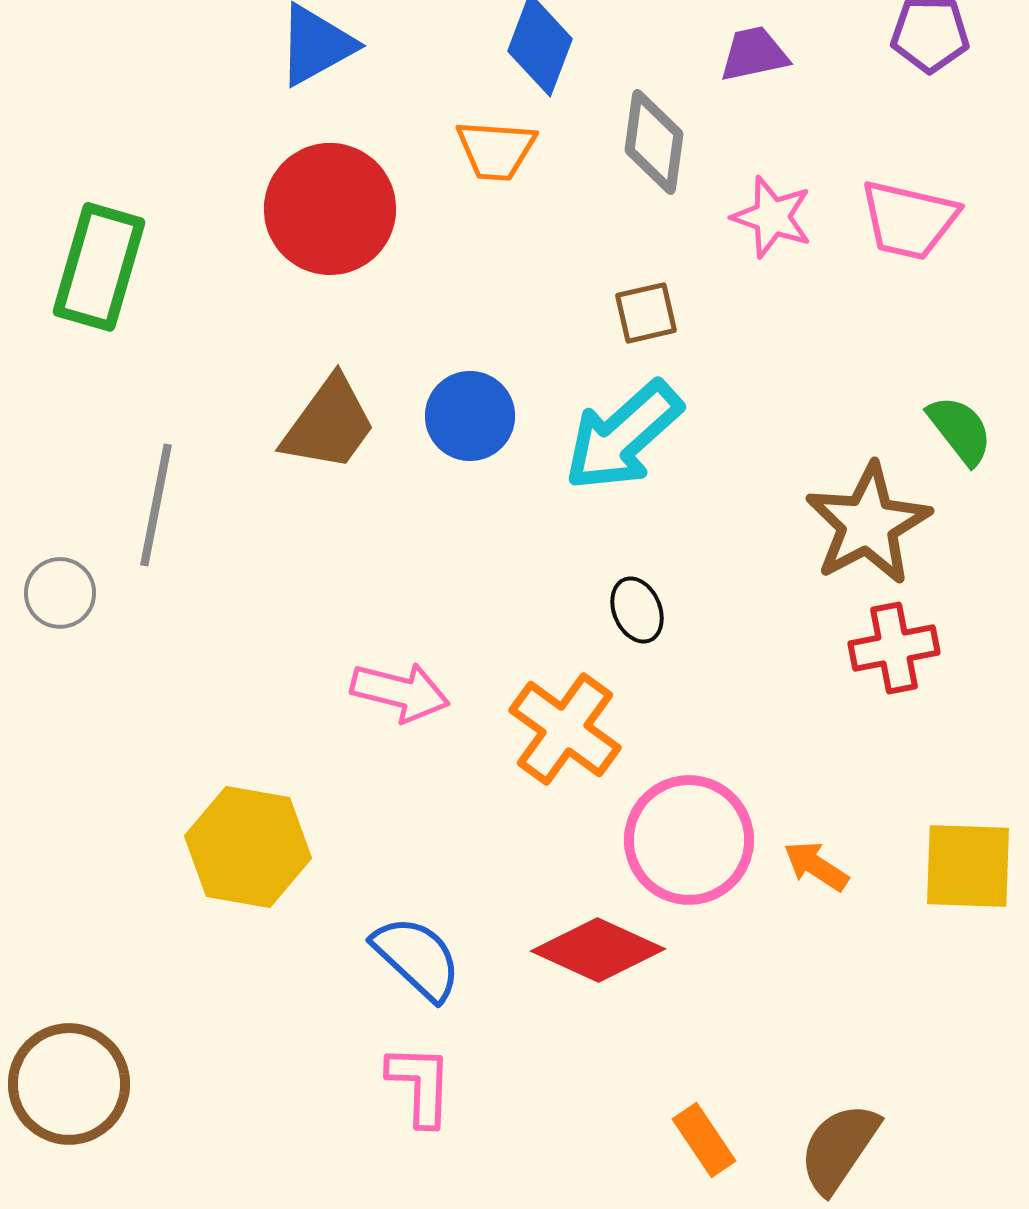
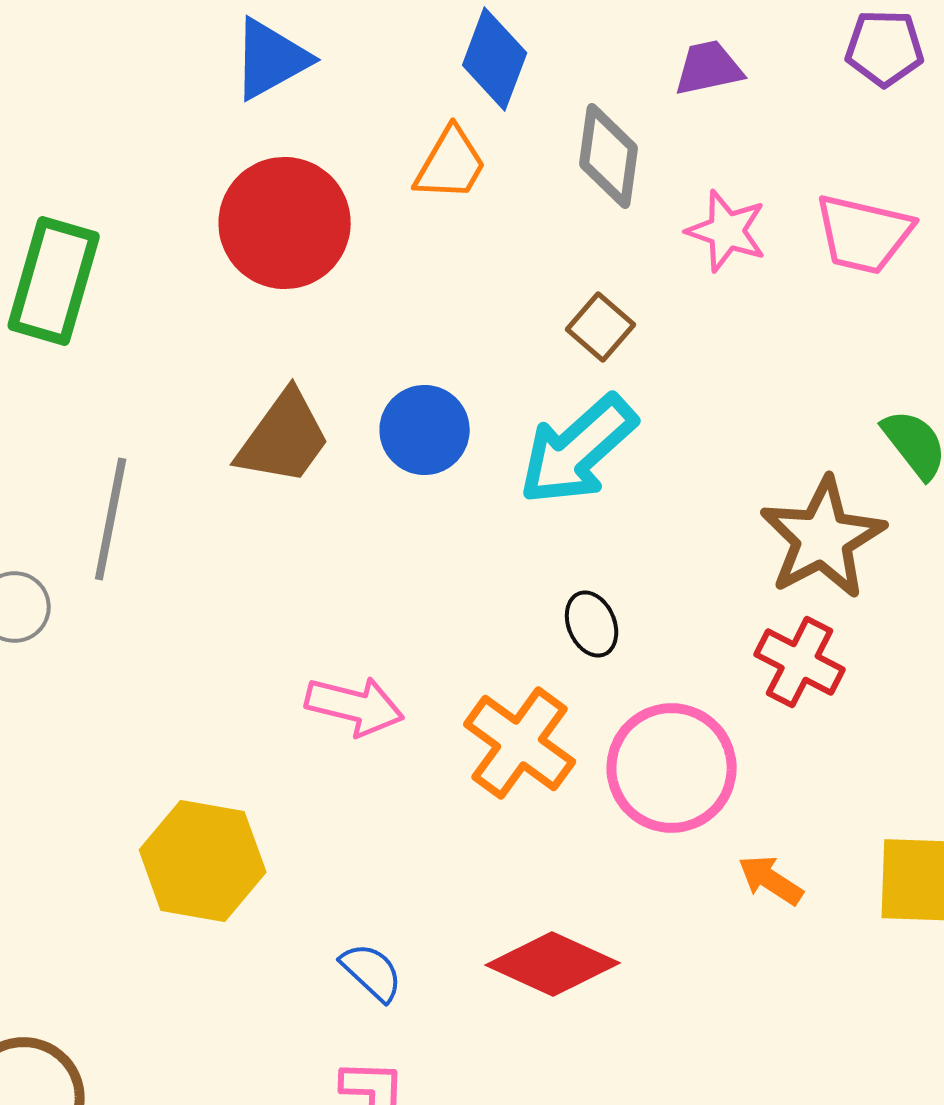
orange trapezoid: (496, 150) -> (451, 164), turned -64
brown square: (646, 313) -> (601, 327), turned -36
red cross: (894, 648) -> (800, 662), moved, turned 38
pink circle: (689, 840) -> (672, 768), moved
blue semicircle: (417, 958) -> (372, 972), size x0.7

